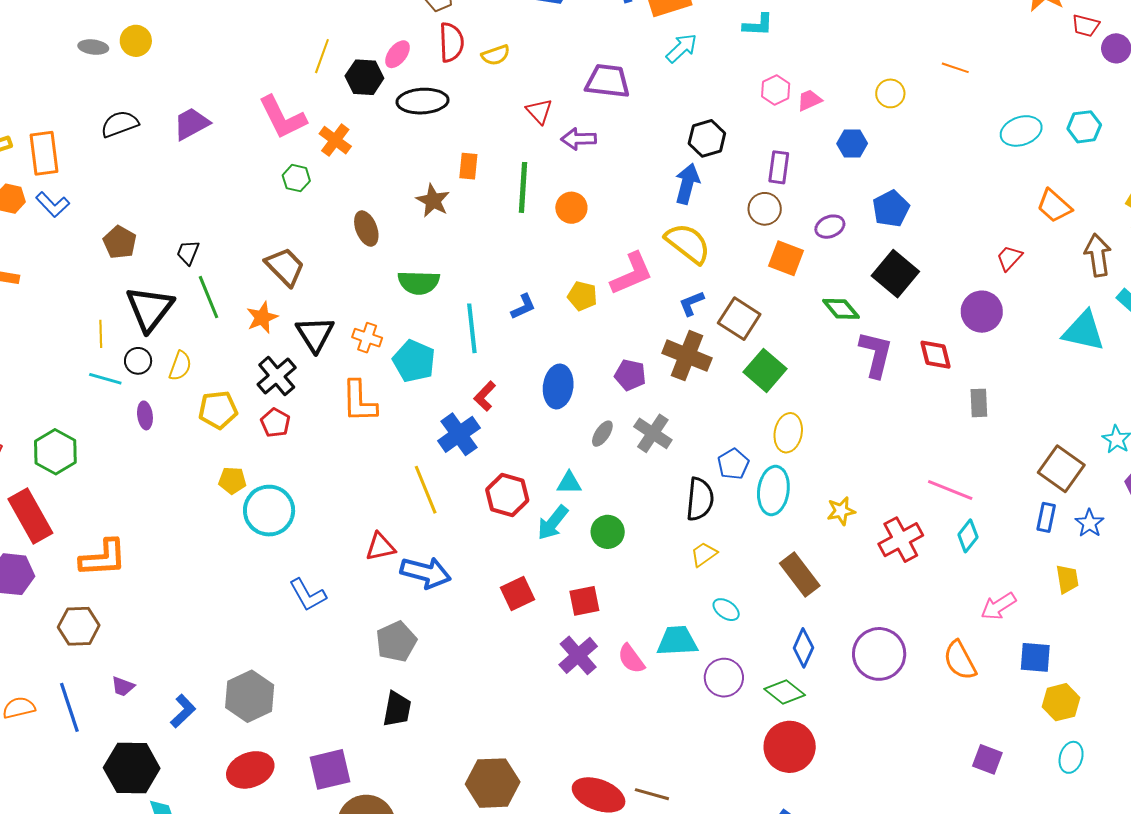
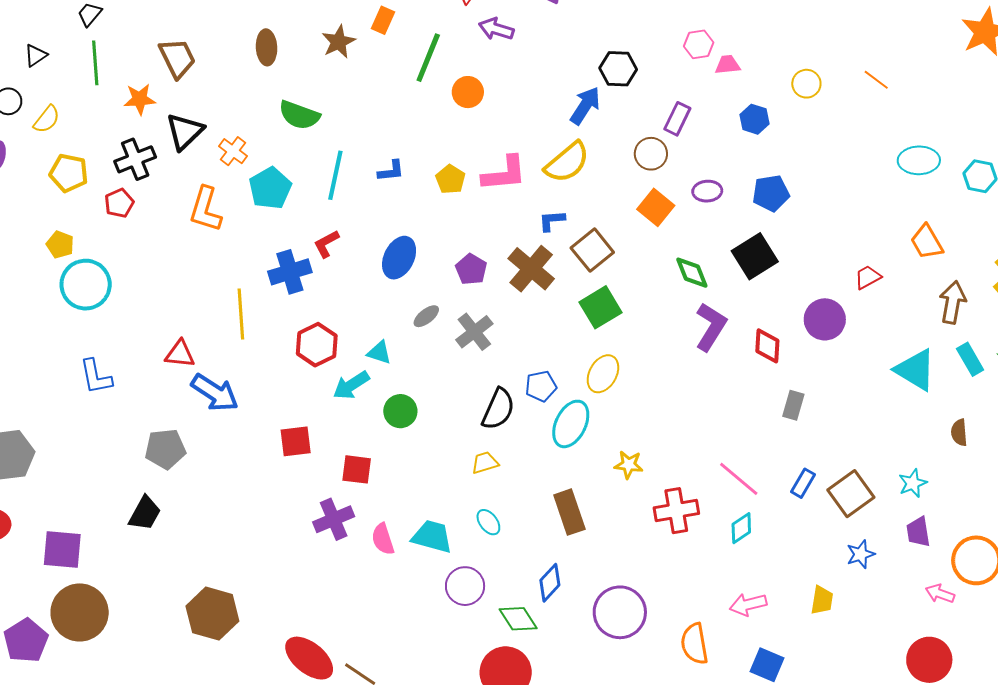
yellow semicircle: (688, 243) -> (567, 162), turned 84
black triangle: (150, 309) -> (36, 55), size x0.5
blue rectangle: (1046, 517) -> (803, 483), moved

